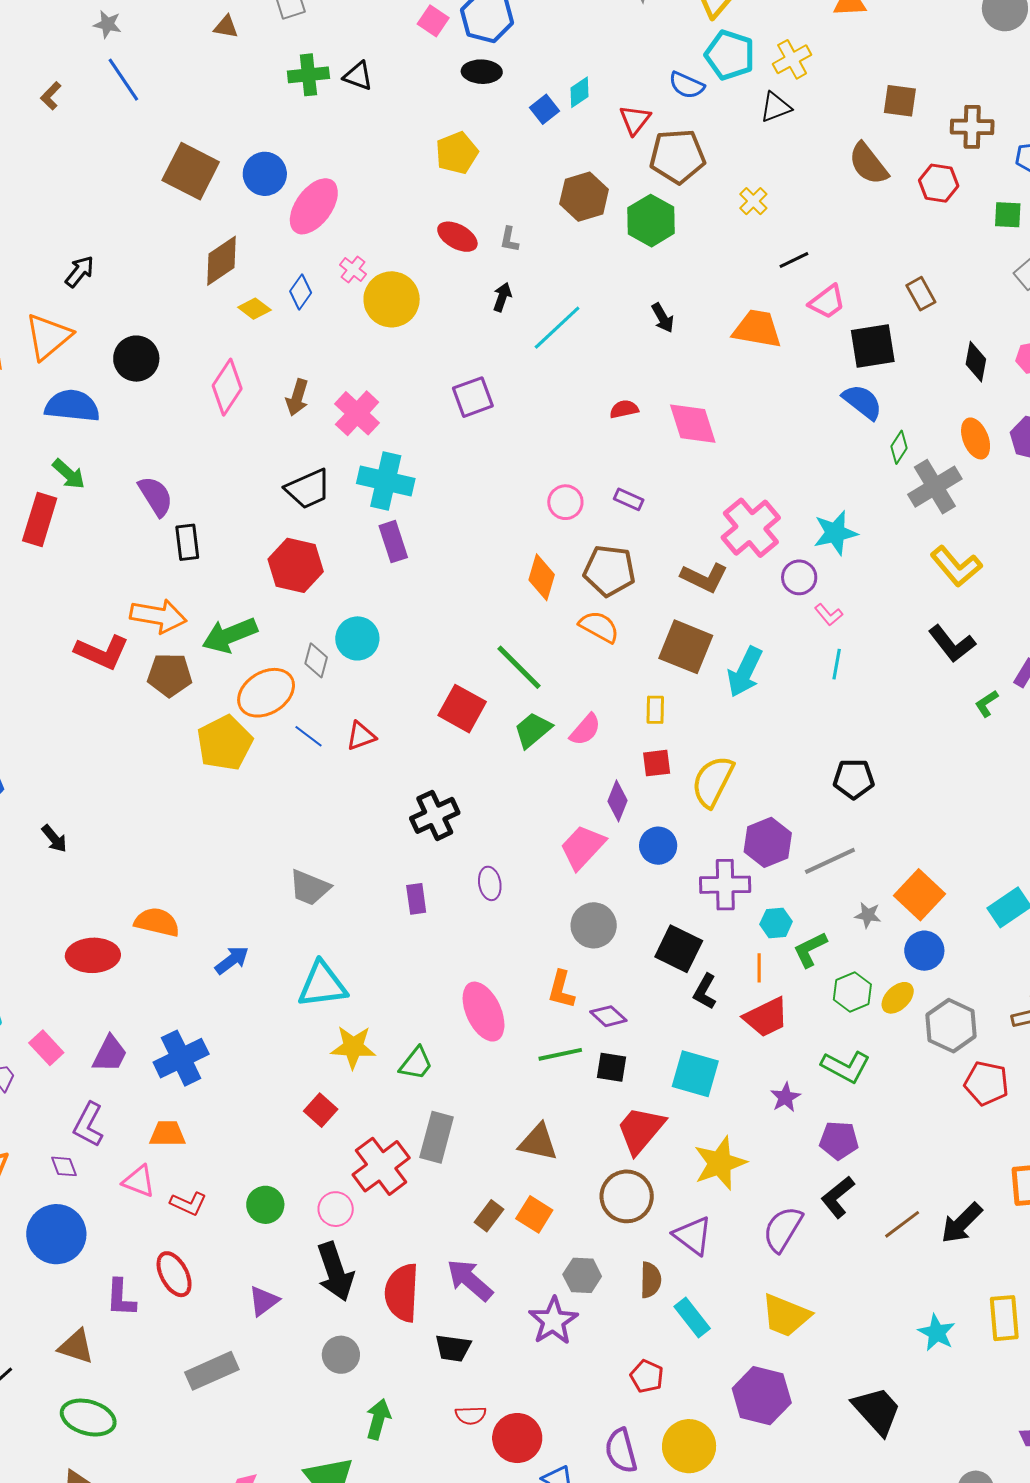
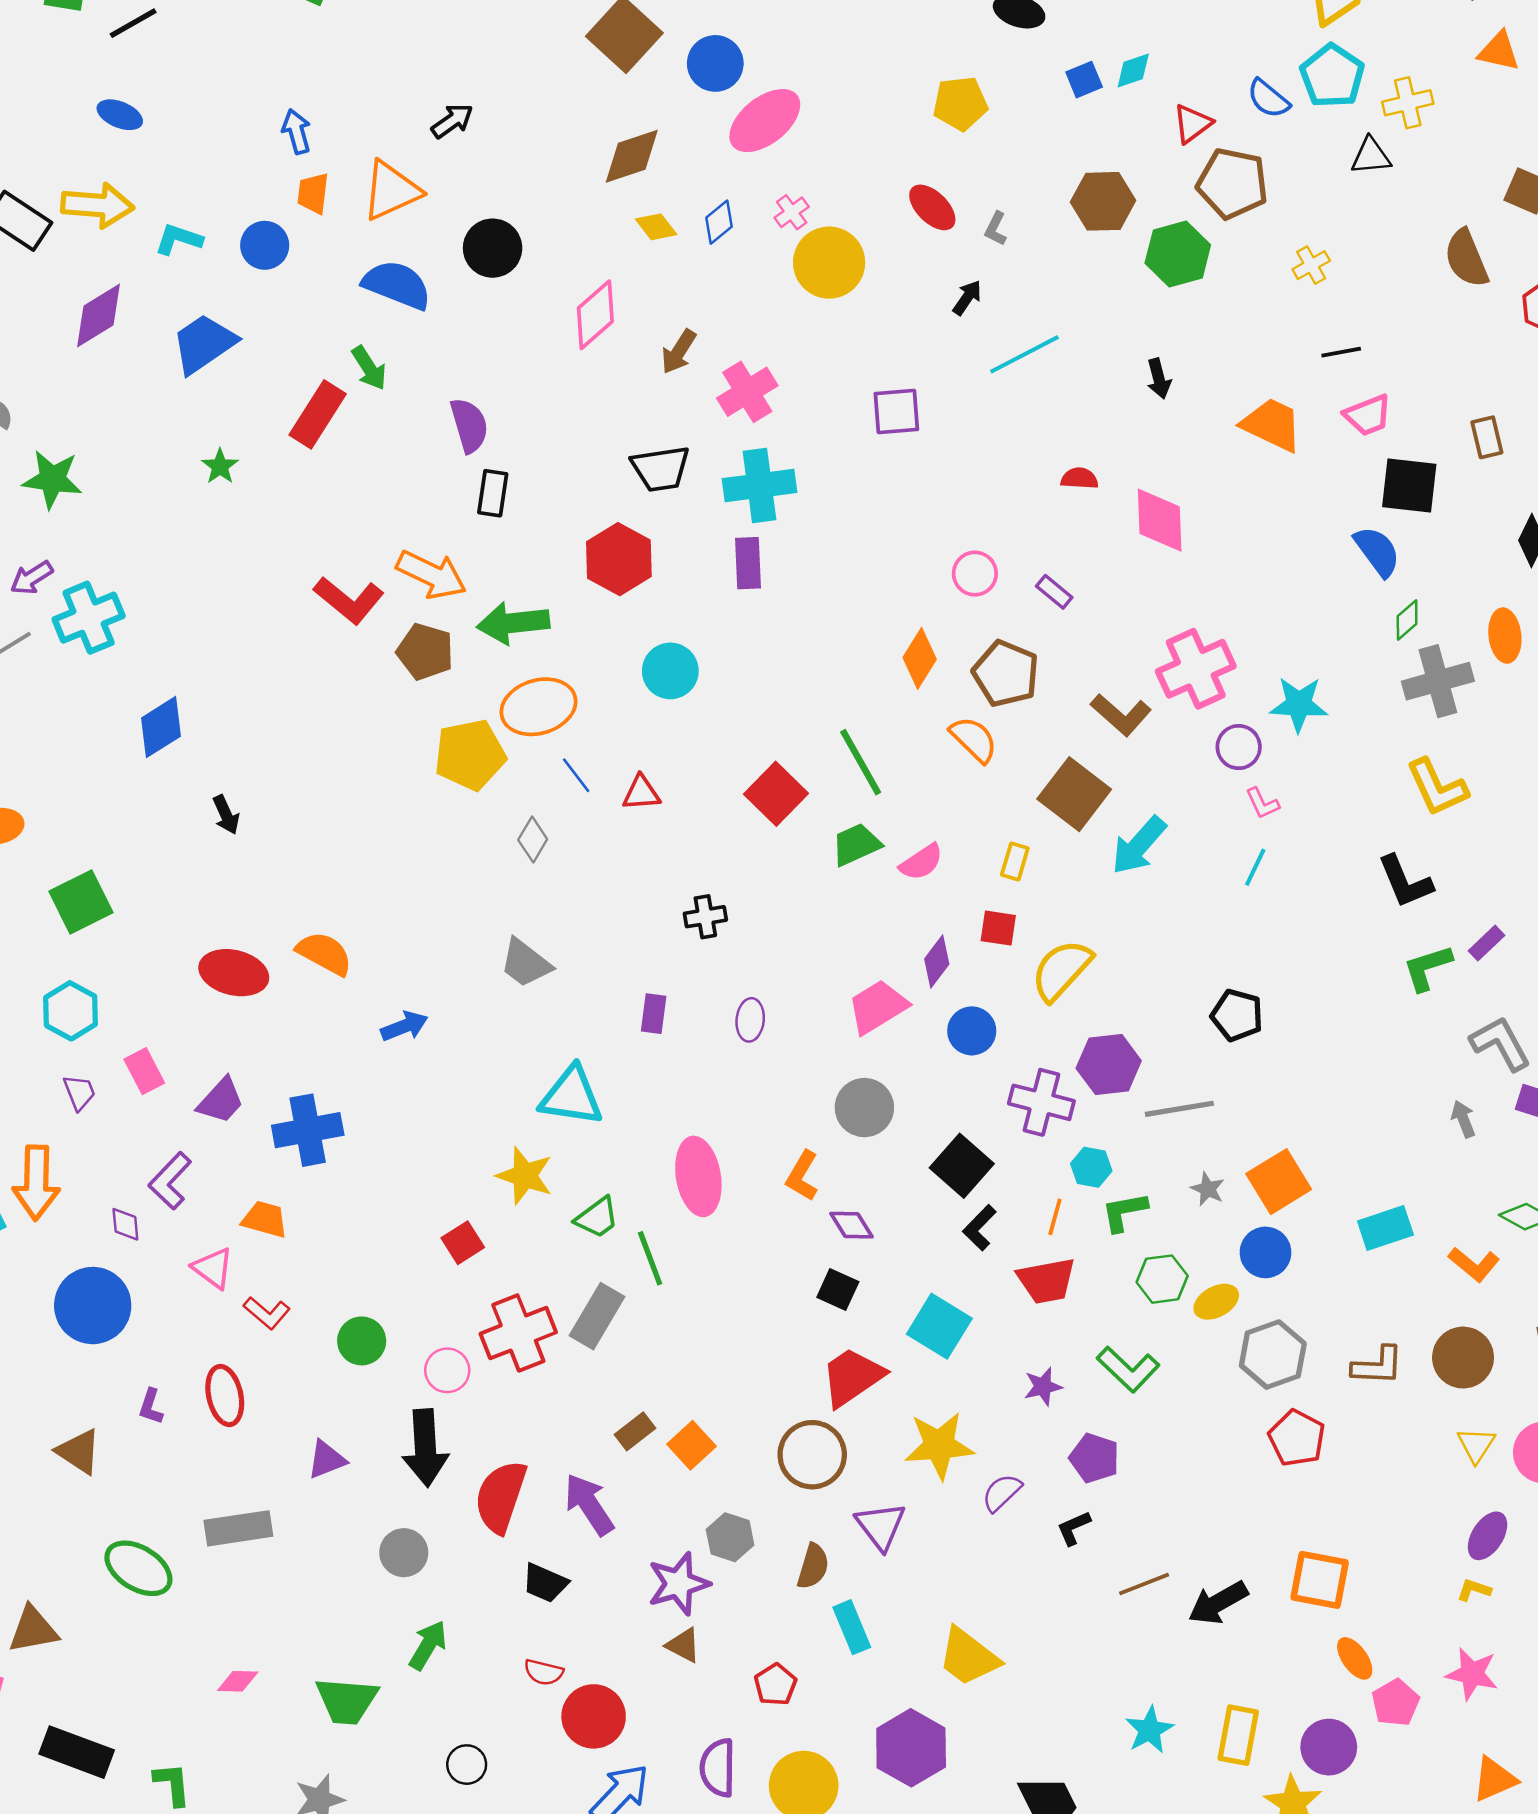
cyan cross: (386, 481) -> (760, 486), turned -36
gray diamond: (316, 660) -> (533, 840), moved
green L-shape: (987, 704) -> (1427, 968), size x1.5
black cross: (435, 815) -> (705, 917), size x0.7
cyan triangle: (322, 985) -> (572, 1096), moved
green line: (560, 1054) -> (650, 1258), moved, turned 66
brown triangle: (538, 1142) -> (683, 1645), moved, size x0.7
black L-shape: (838, 1197) -> (1074, 1528), size x0.7
purple semicircle: (783, 1229) -> (1002, 1493), moved, size x0.7
purple L-shape: (121, 1298) -> (151, 1407), size x0.7
green ellipse: (88, 1418) -> (138, 1568), moved

